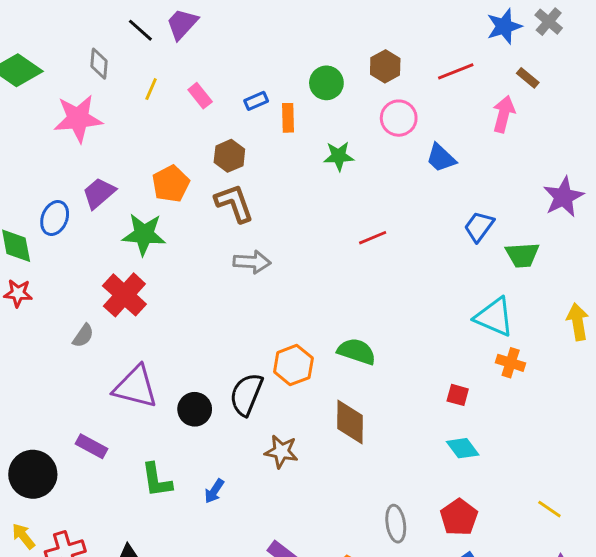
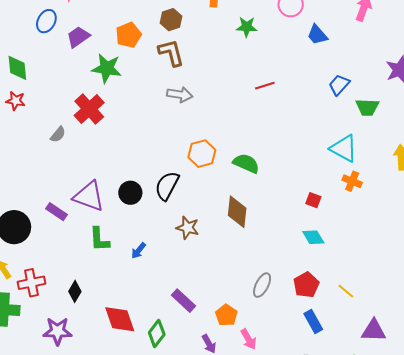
blue ellipse: (55, 218) -> (46, 21), moved
orange hexagon: (293, 365) -> (202, 154), moved
purple triangle: (135, 387) -> (89, 196), moved
yellow line: (549, 509) -> (346, 291), moved
gray ellipse: (396, 524) -> (262, 285), turned 30

